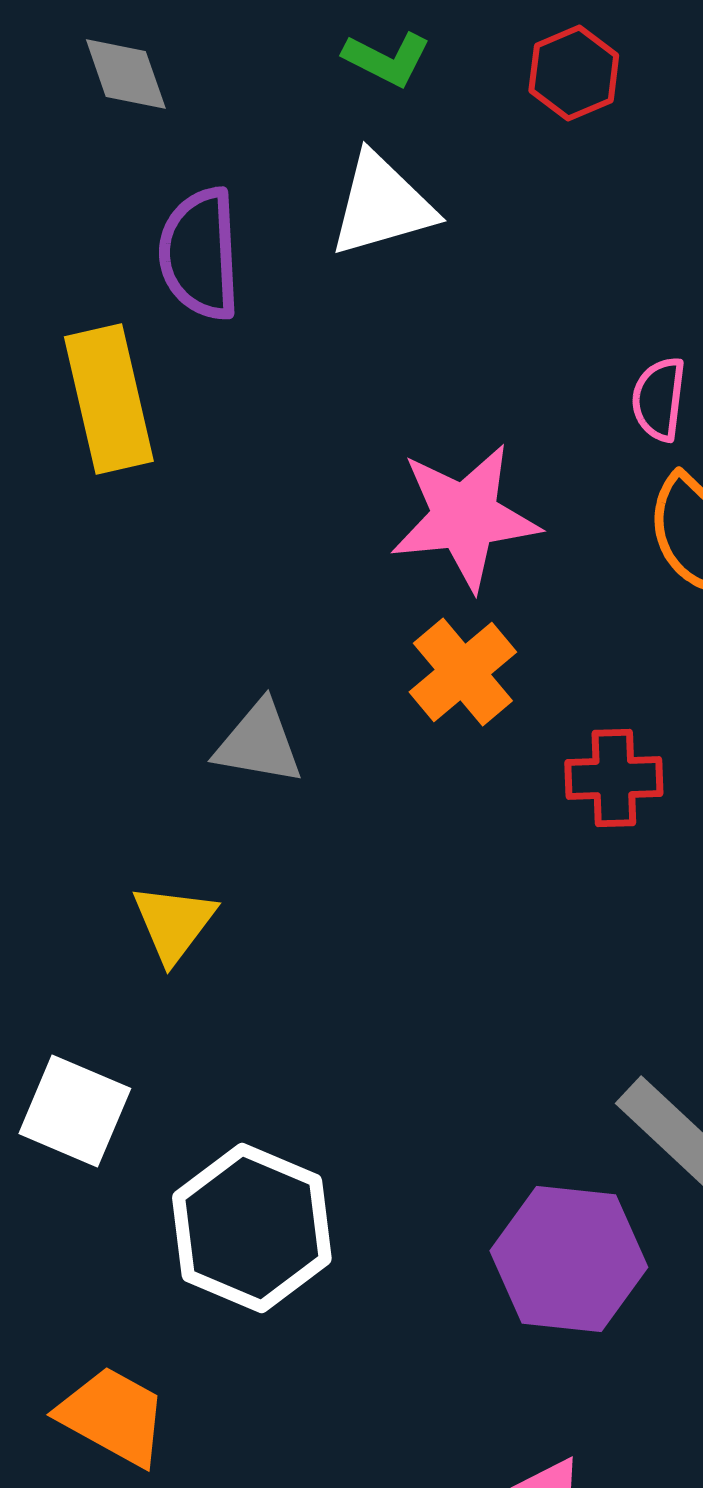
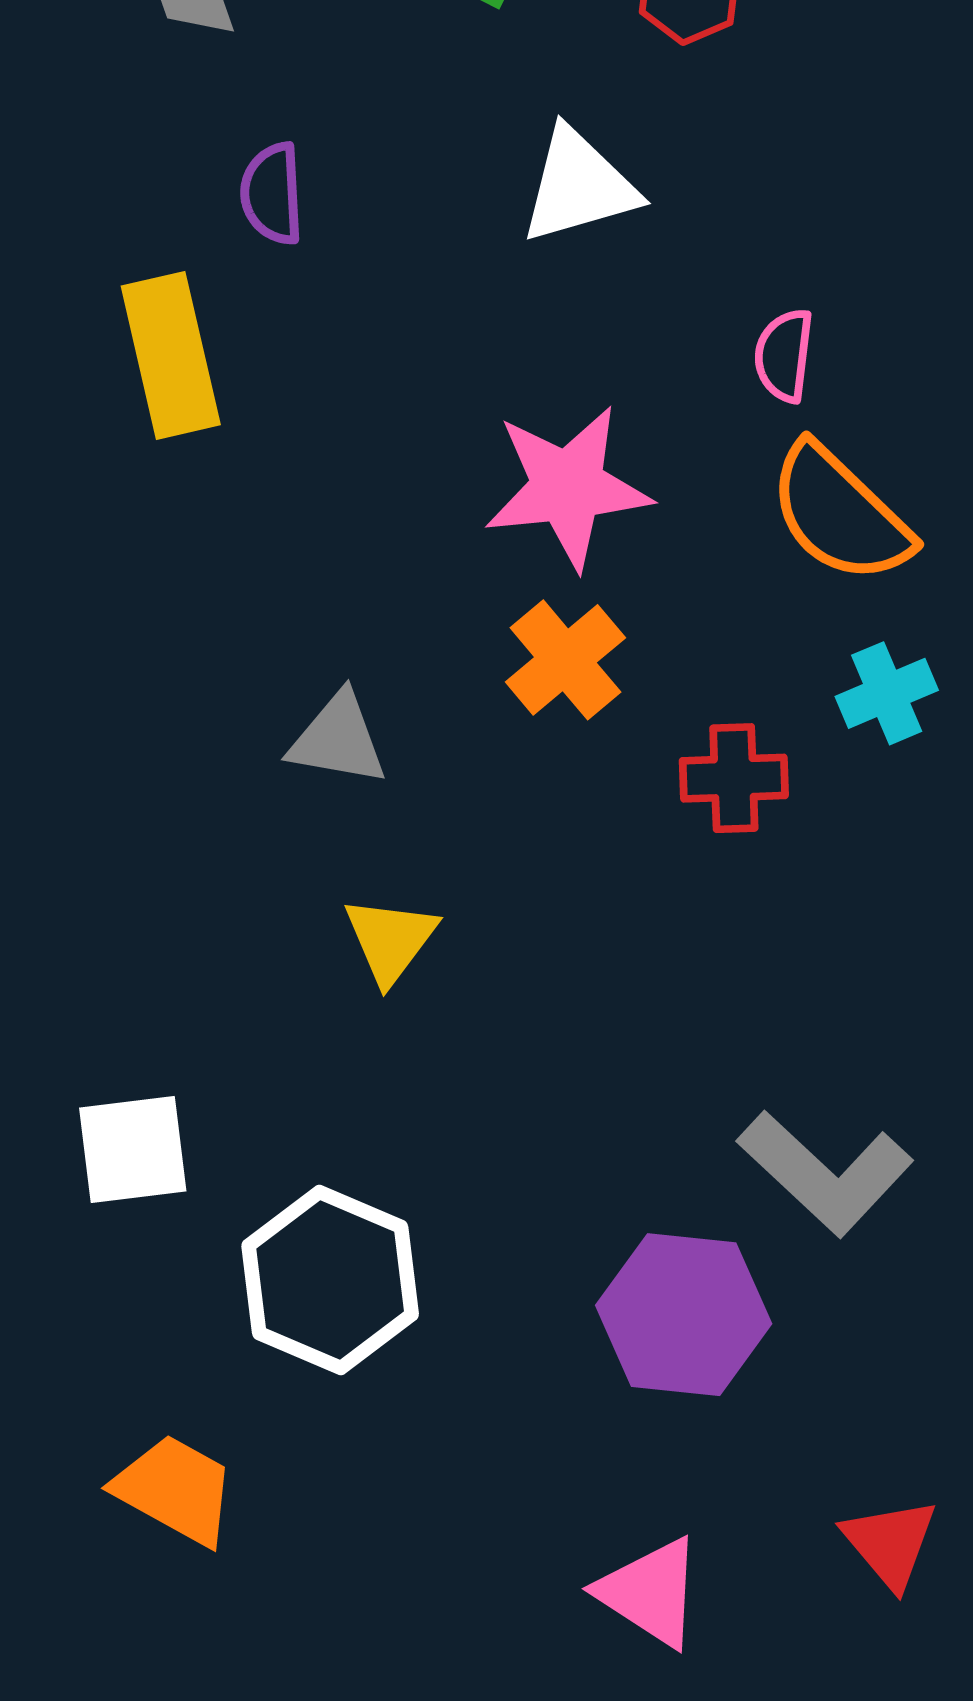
white triangle: (382, 205) -> (579, 186), moved
purple semicircle: (200, 254) -> (272, 194), size x0.7
yellow triangle: (174, 923) -> (390, 940), moved
white square: (75, 1111) -> (133, 1150), turned -30

